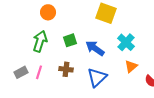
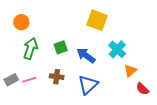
orange circle: (48, 12) -> (21, 22), moved
orange triangle: (131, 66) -> (130, 71), moved
pink line: (39, 72) -> (29, 80), turned 56

